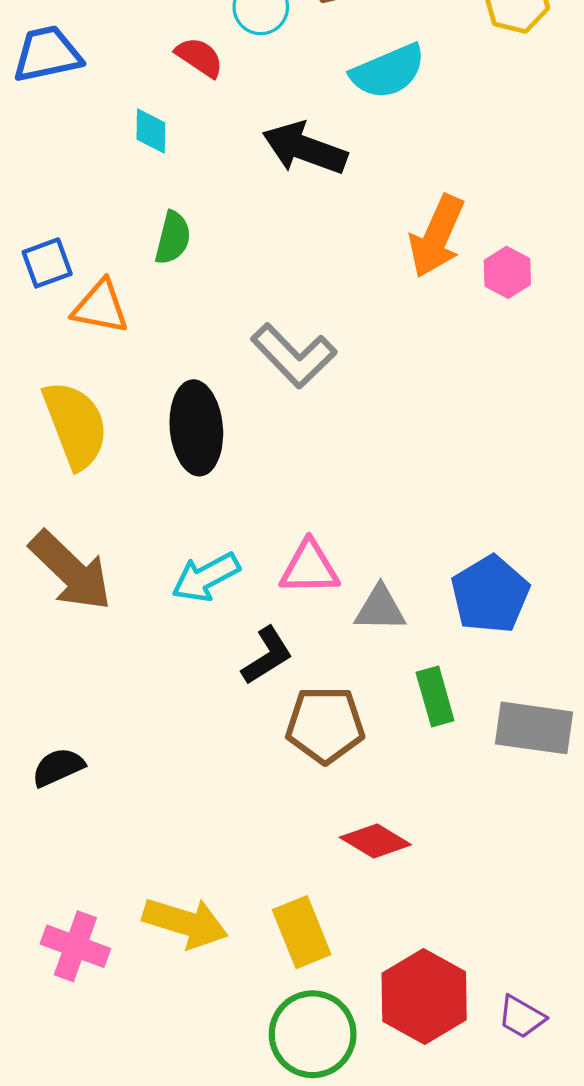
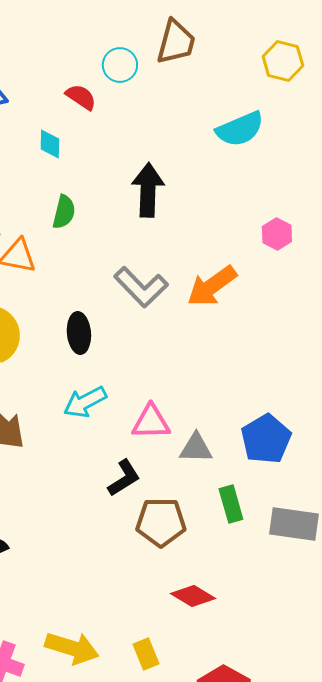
cyan semicircle: (388, 71) -> (240, 129), moved
black arrow: (305, 148) -> (148, 190), moved, turned 72
orange arrow: (437, 236) -> (212, 286), moved, turned 30
black ellipse: (196, 428) -> (79, 333), size x0.7
cyan arrow: (206, 577) -> (85, 402), moved
yellow rectangle: (302, 932) -> (146, 654), size x0.7

